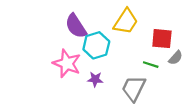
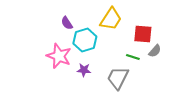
purple semicircle: (76, 26) -> (67, 23), size x0.6

